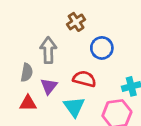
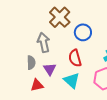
brown cross: (76, 22) -> (60, 17), size x1.5
red semicircle: (84, 79) -> (75, 58), turned -108

